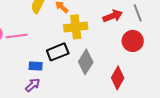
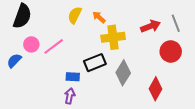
pink line: (17, 36) -> (54, 46), turned -30
purple arrow: (33, 85) -> (70, 96), turned -35

